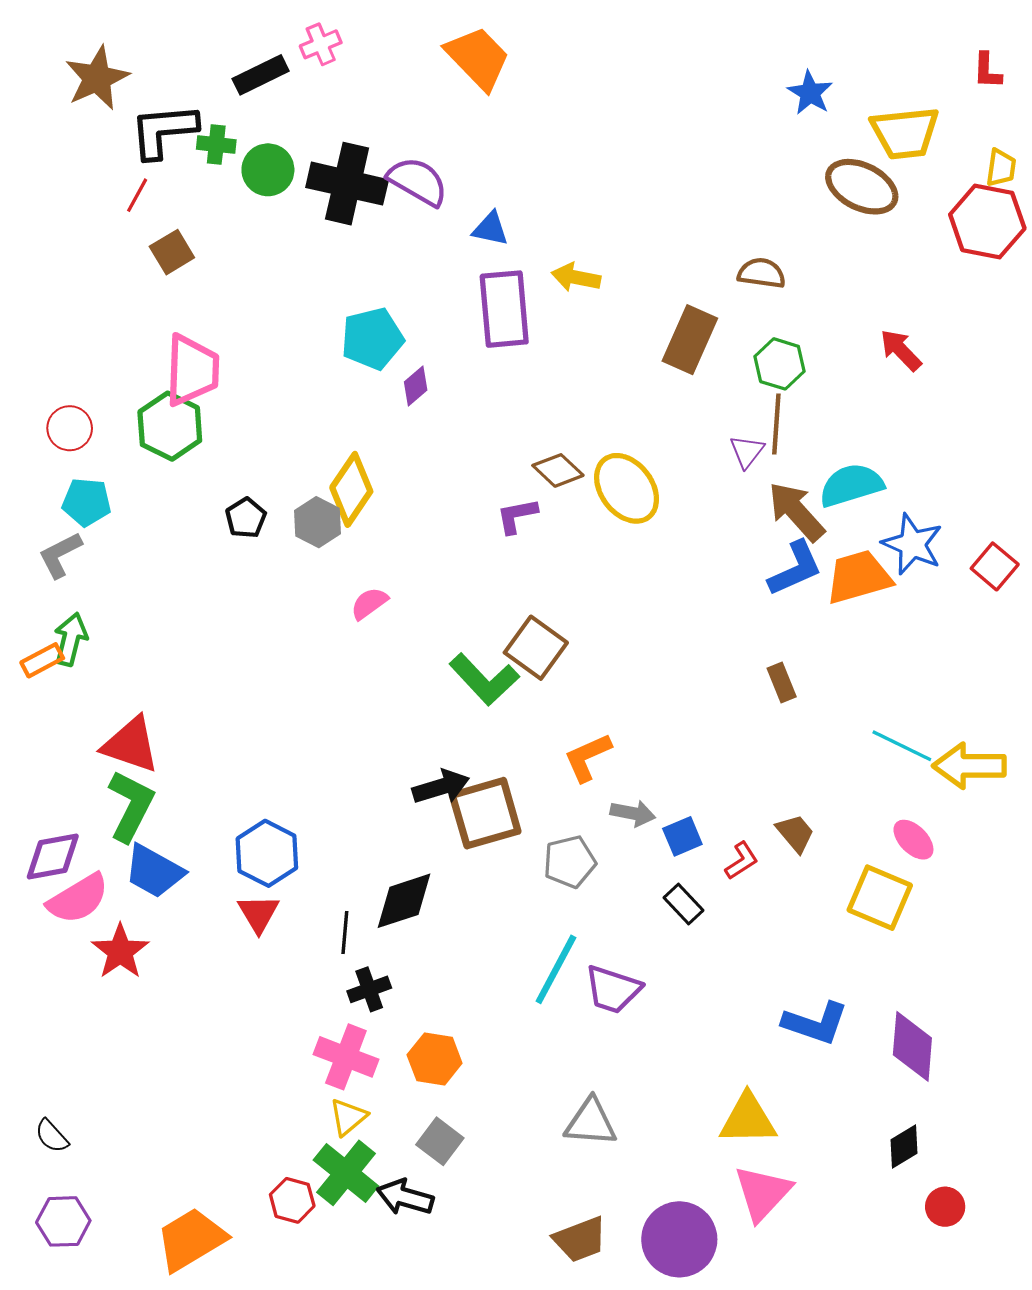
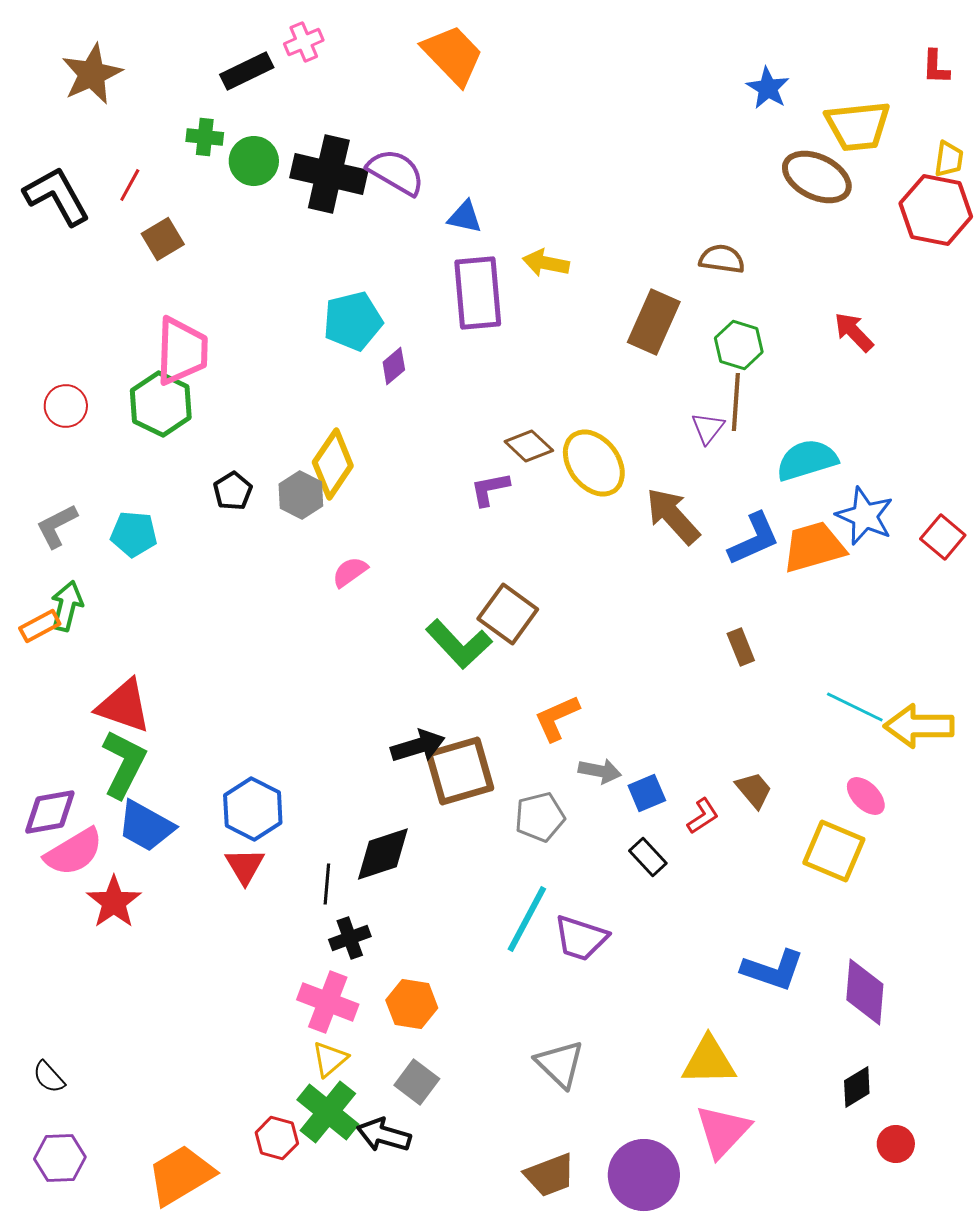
black L-shape: (163, 131) -> (57, 196), moved, turned 66
cyan pentagon: (86, 502) -> (134, 534), moved
brown arrow: (796, 512) -> (673, 516), moved
gray triangle: (591, 1122) -> (560, 1064), turned 40

